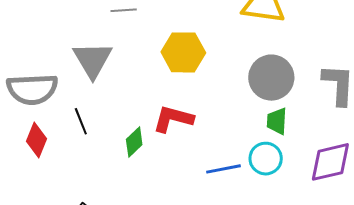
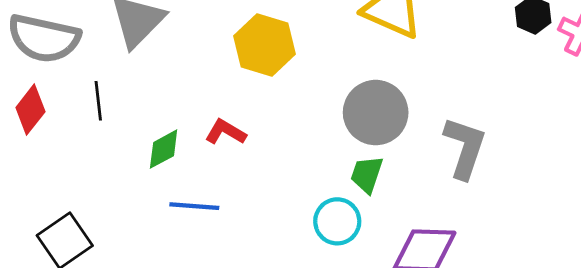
red L-shape: (173, 119) -> (225, 132), size x0.7
blue line: (223, 169) -> (194, 206), moved

